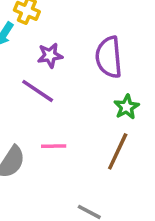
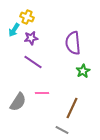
purple star: (50, 55) -> (31, 38), moved
brown line: (118, 151) -> (72, 108), moved

